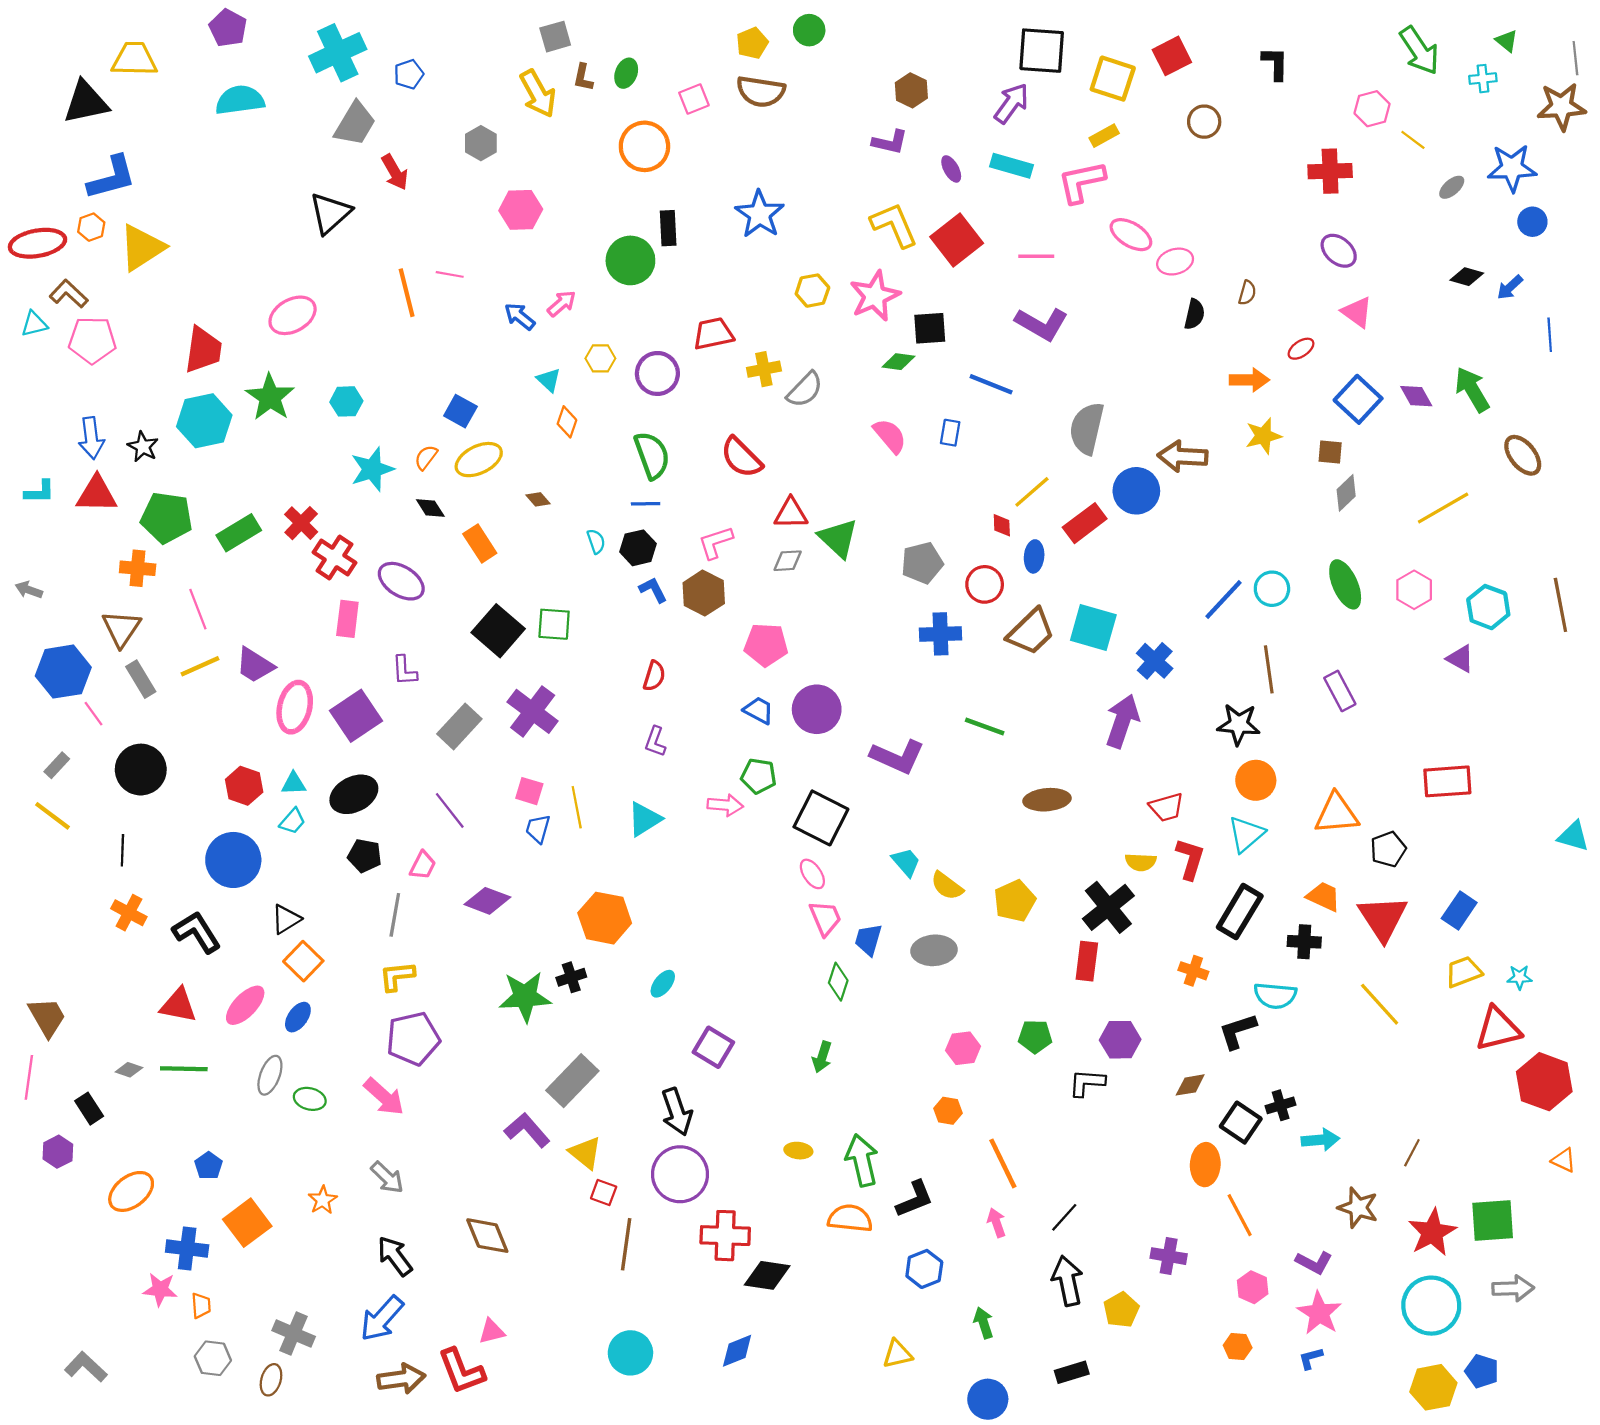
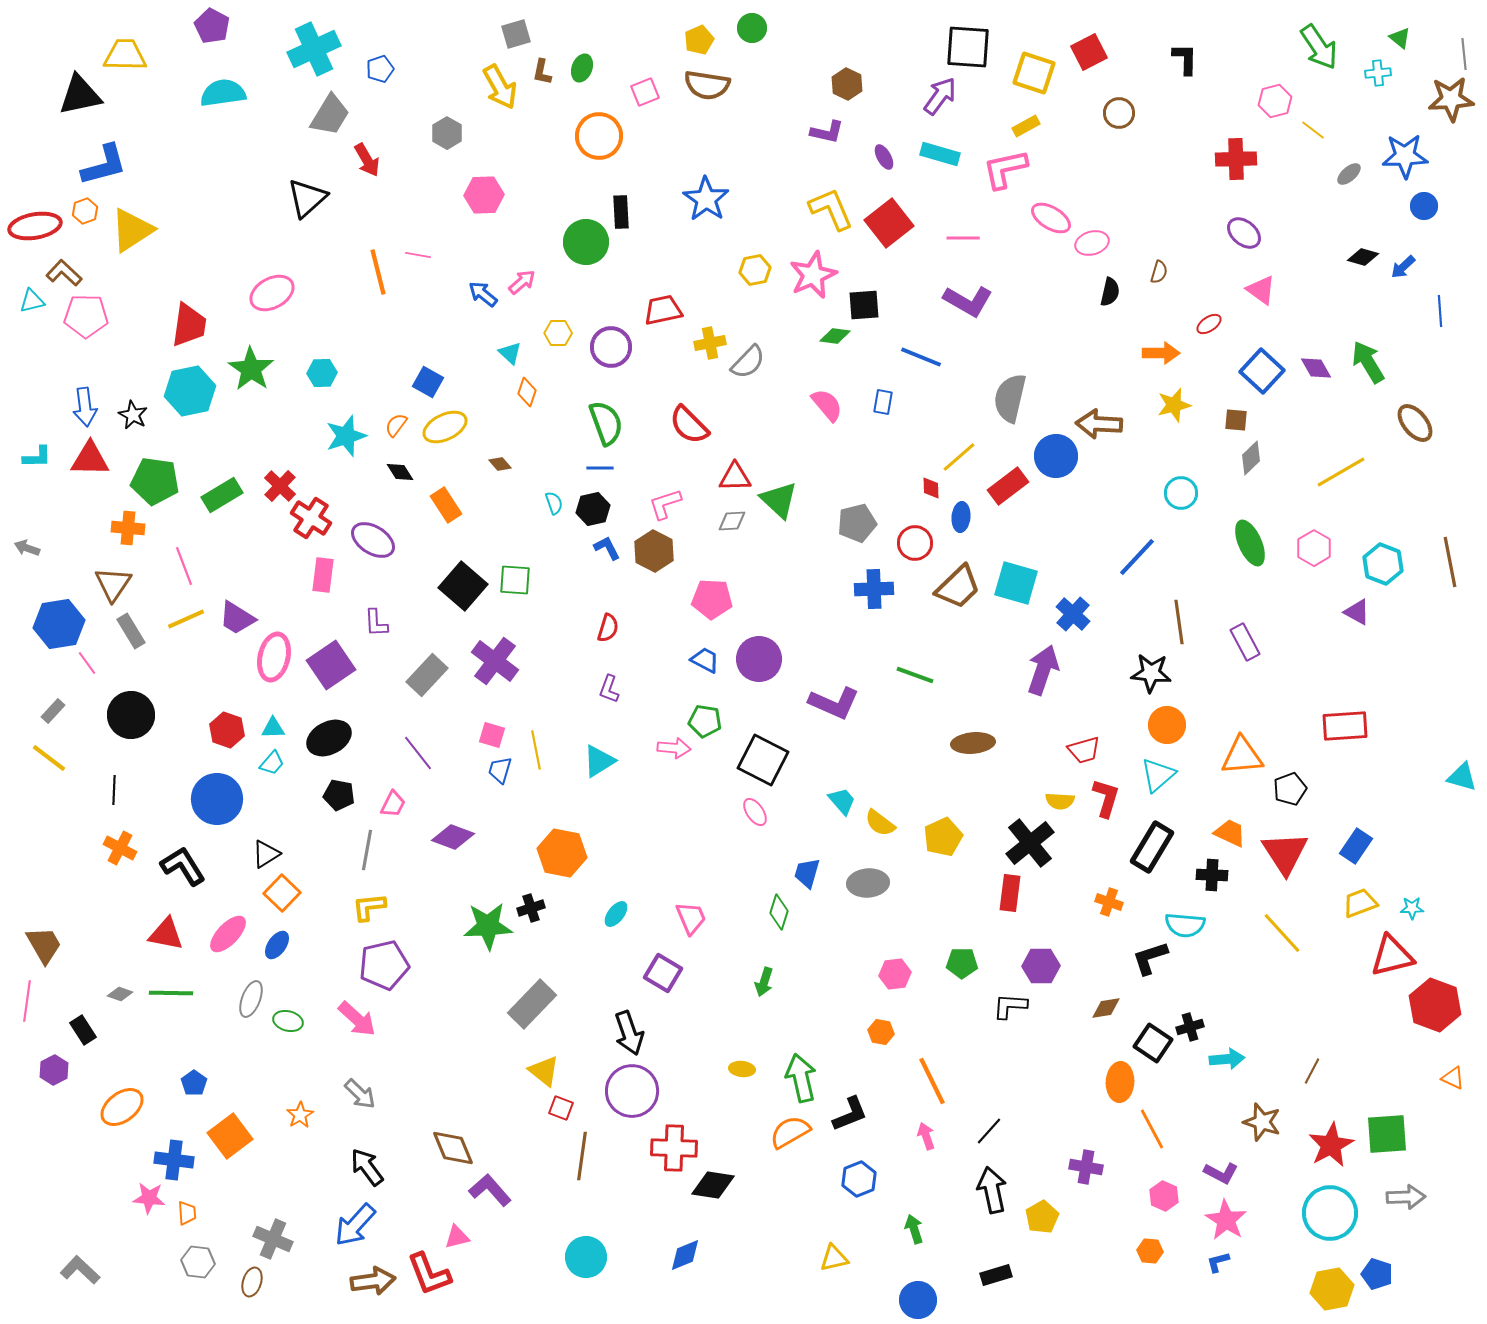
cyan circle: (1272, 589) -> (1181, 493), moved
pink trapezoid: (825, 918) -> (691, 918), moved
purple L-shape: (527, 1130) -> (490, 1190), moved
orange semicircle: (850, 1218) -> (790, 1132), turned -36

